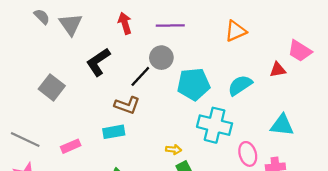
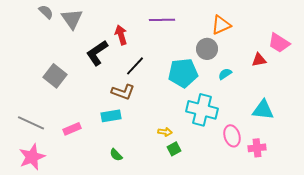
red arrow: (125, 23) -> (121, 35), moved
gray circle: (161, 58) -> (207, 49), moved
cyan semicircle: (240, 85) -> (225, 74), size x0.6

